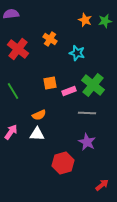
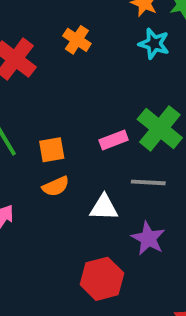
cyan star: (77, 53) -> (154, 44), moved
orange square: (50, 83) -> (52, 150), moved
white triangle: (37, 134) -> (104, 208), moved

